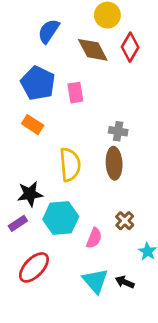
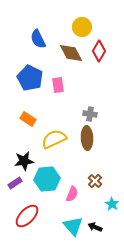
blue semicircle: (49, 31) -> (38, 39), turned -60
orange rectangle: (33, 125) -> (28, 119), moved
yellow semicircle: (70, 165) -> (54, 139), turned -110

